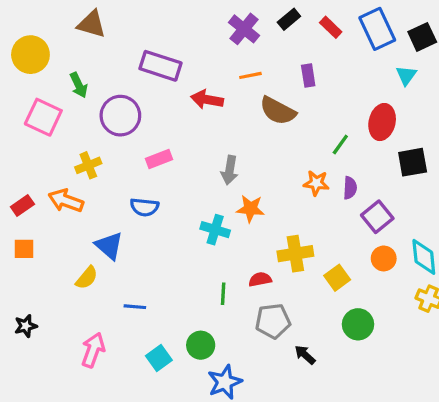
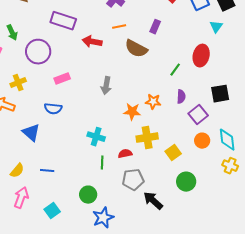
purple rectangle: (308, 75) -> (155, 27), turned 32
black square: (413, 162) -> (220, 94), moved
orange star: (316, 183) -> (153, 102), moved
orange star: (250, 209) -> (132, 112), moved
cyan cross: (215, 230) -> (96, 137), moved
yellow semicircle: (87, 278) -> (17, 171), moved
black arrow: (305, 355) -> (153, 201), size x1.5
cyan square: (159, 358) -> (52, 211), moved

